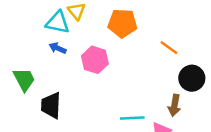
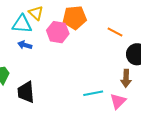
pink hexagon: (95, 60) -> (58, 32), moved

